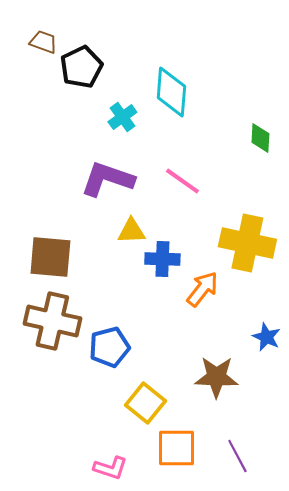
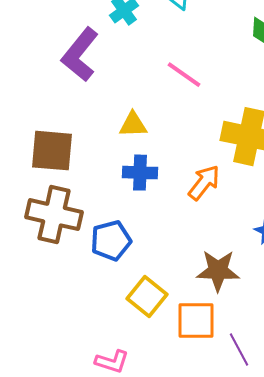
purple L-shape: (107, 179) -> (80, 55), moved, turned -70
blue cross: (162, 259) -> (140, 173), moved
orange square: (176, 448) -> (196, 321), moved

